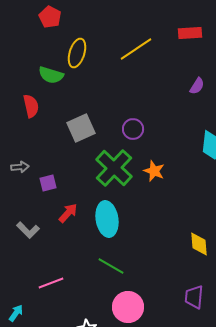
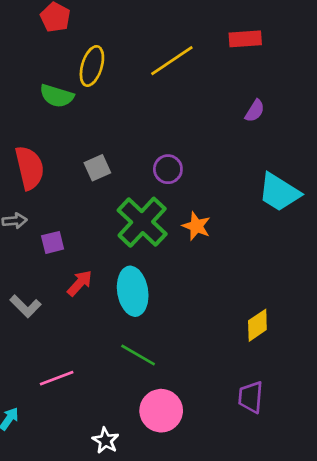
red semicircle: (31, 106) -> (30, 168), moved, size x1.4
gray square: (81, 128) -> (97, 168), size x0.7
yellow diamond: (199, 244) -> (257, 325), turned 60

